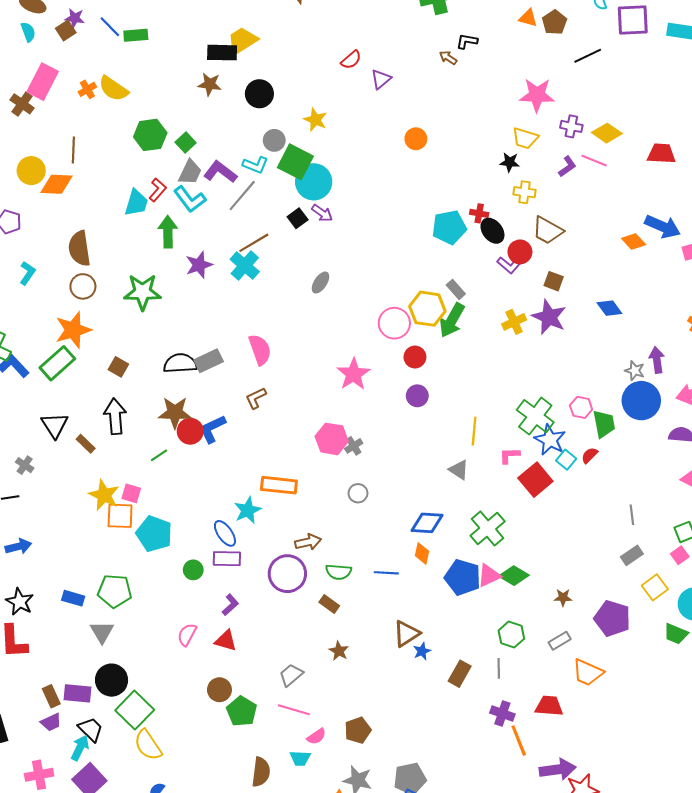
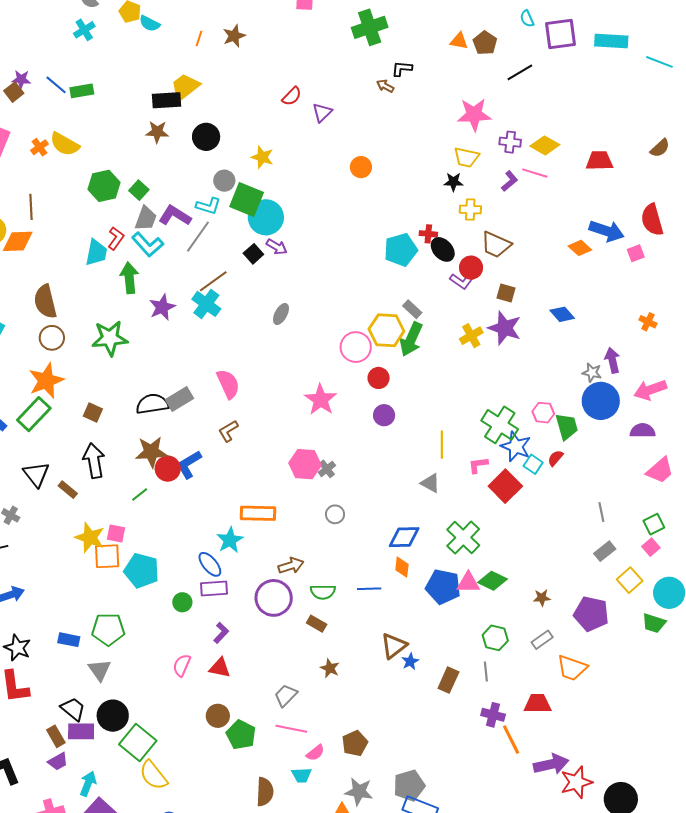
pink triangle: (489, 576) -> (468, 583), turned 30
black trapezoid: (91, 729) -> (73, 709), moved

